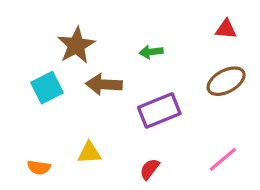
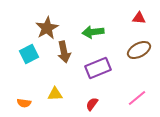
green arrow: (151, 52) -> (93, 32), size x1.5
brown arrow: (104, 84) -> (64, 52), turned -105

